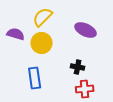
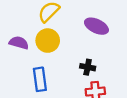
purple semicircle: (16, 34) -> (19, 43), moved

